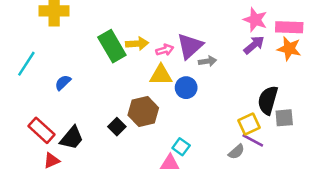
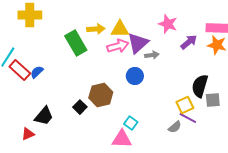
pink star: (255, 20) -> (168, 24), moved
yellow arrow: (137, 44) -> (96, 29), moved
pink arrow: (165, 50) -> (118, 46), size x1.5
yellow triangle: (161, 75) -> (120, 29), moved
red rectangle: (41, 130) -> (20, 70), moved

